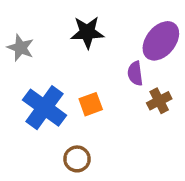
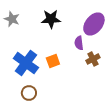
gray star: (21, 48) -> (12, 19), moved
brown circle: (77, 159) -> (29, 93), moved

